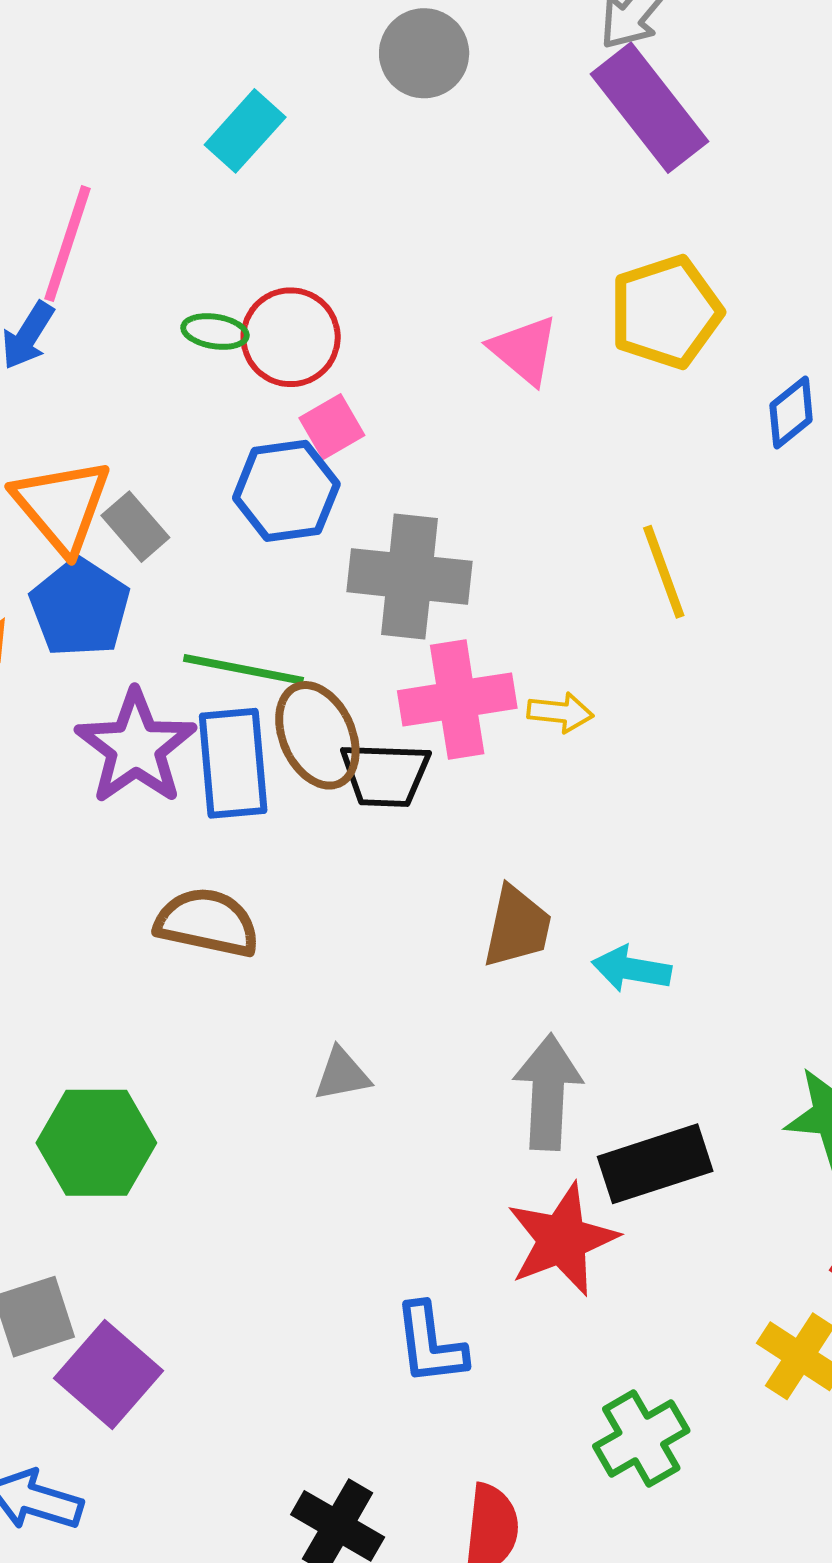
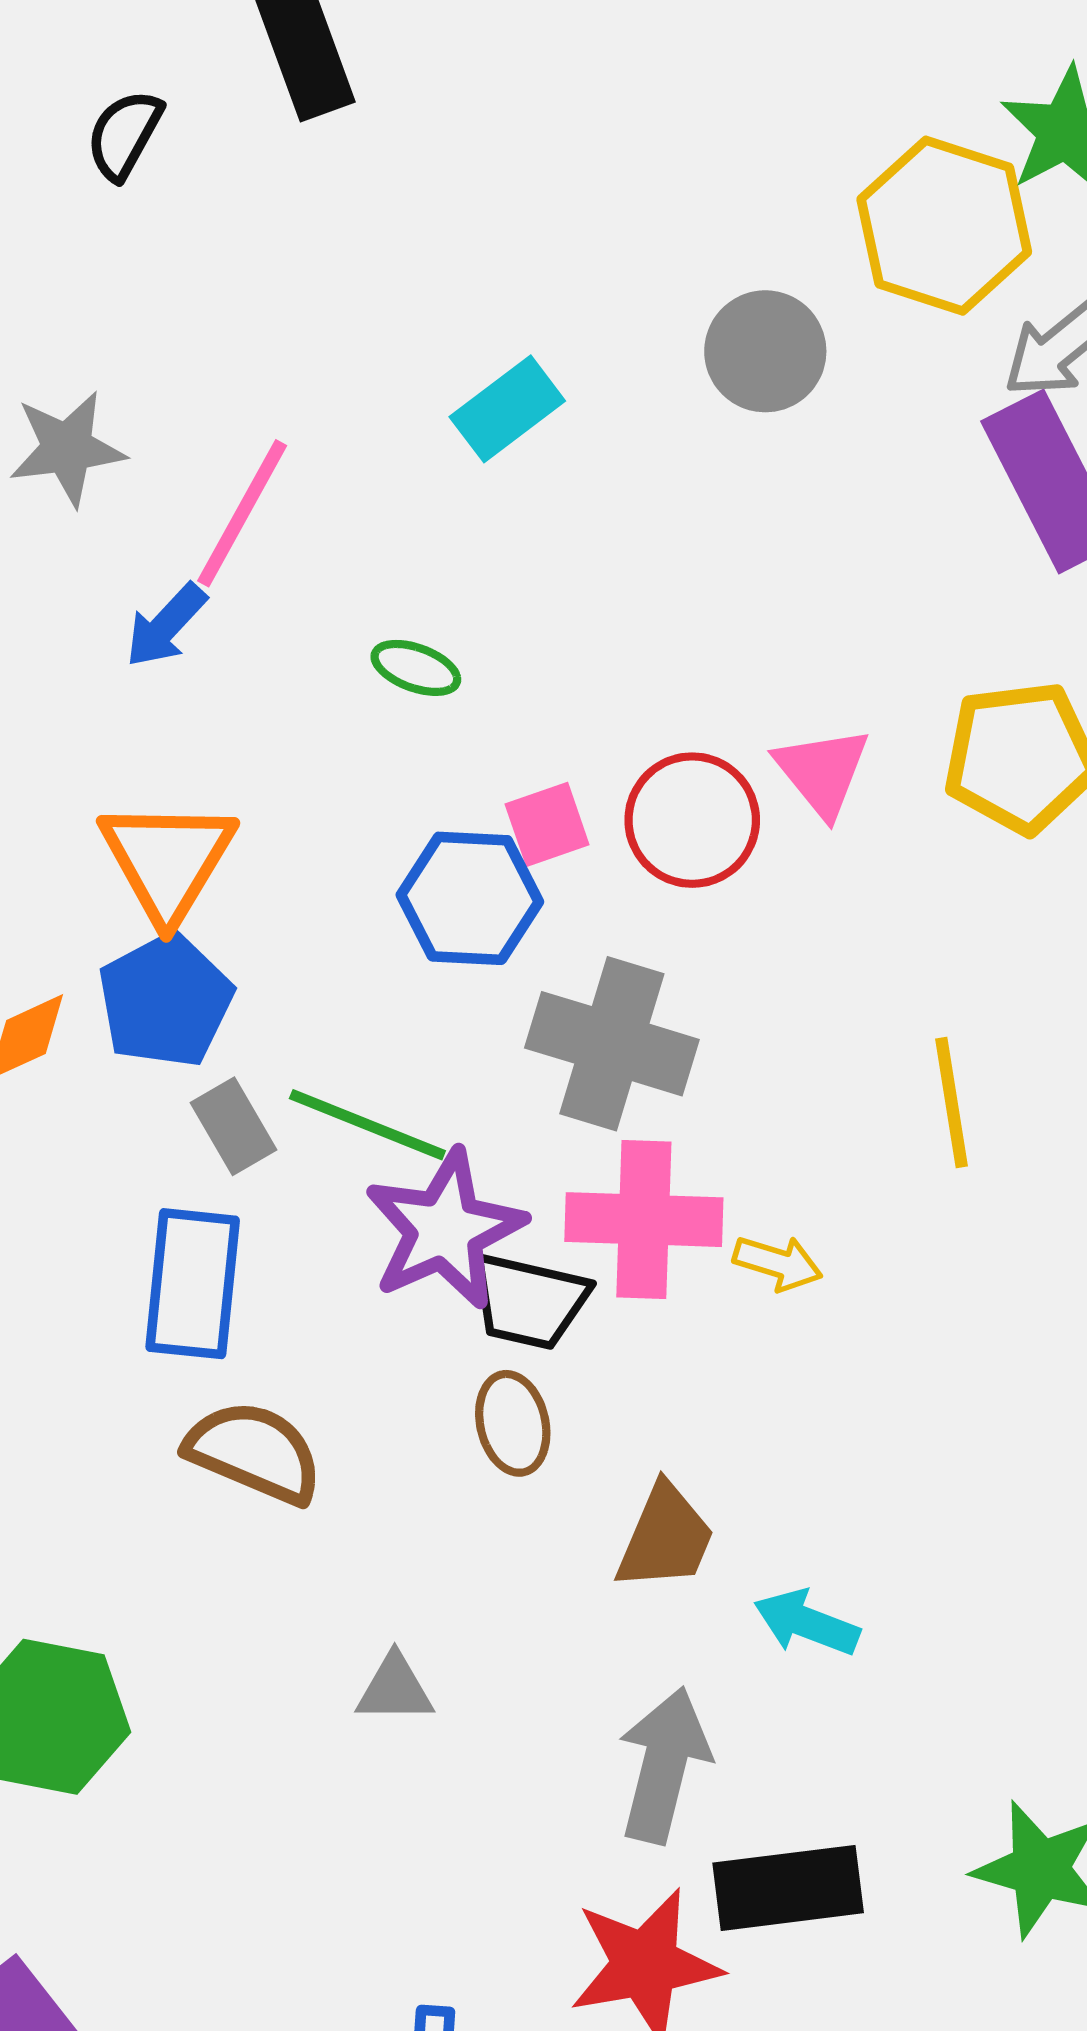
red circle: (291, 337) -> (692, 820), moved
gray rectangle: (135, 527) -> (234, 1126), moved
brown ellipse: (317, 735) -> (513, 1423), moved, size x0.7
purple star: (136, 747) -> (445, 1230), moved
blue rectangle: (233, 763) -> (193, 1284), moved

